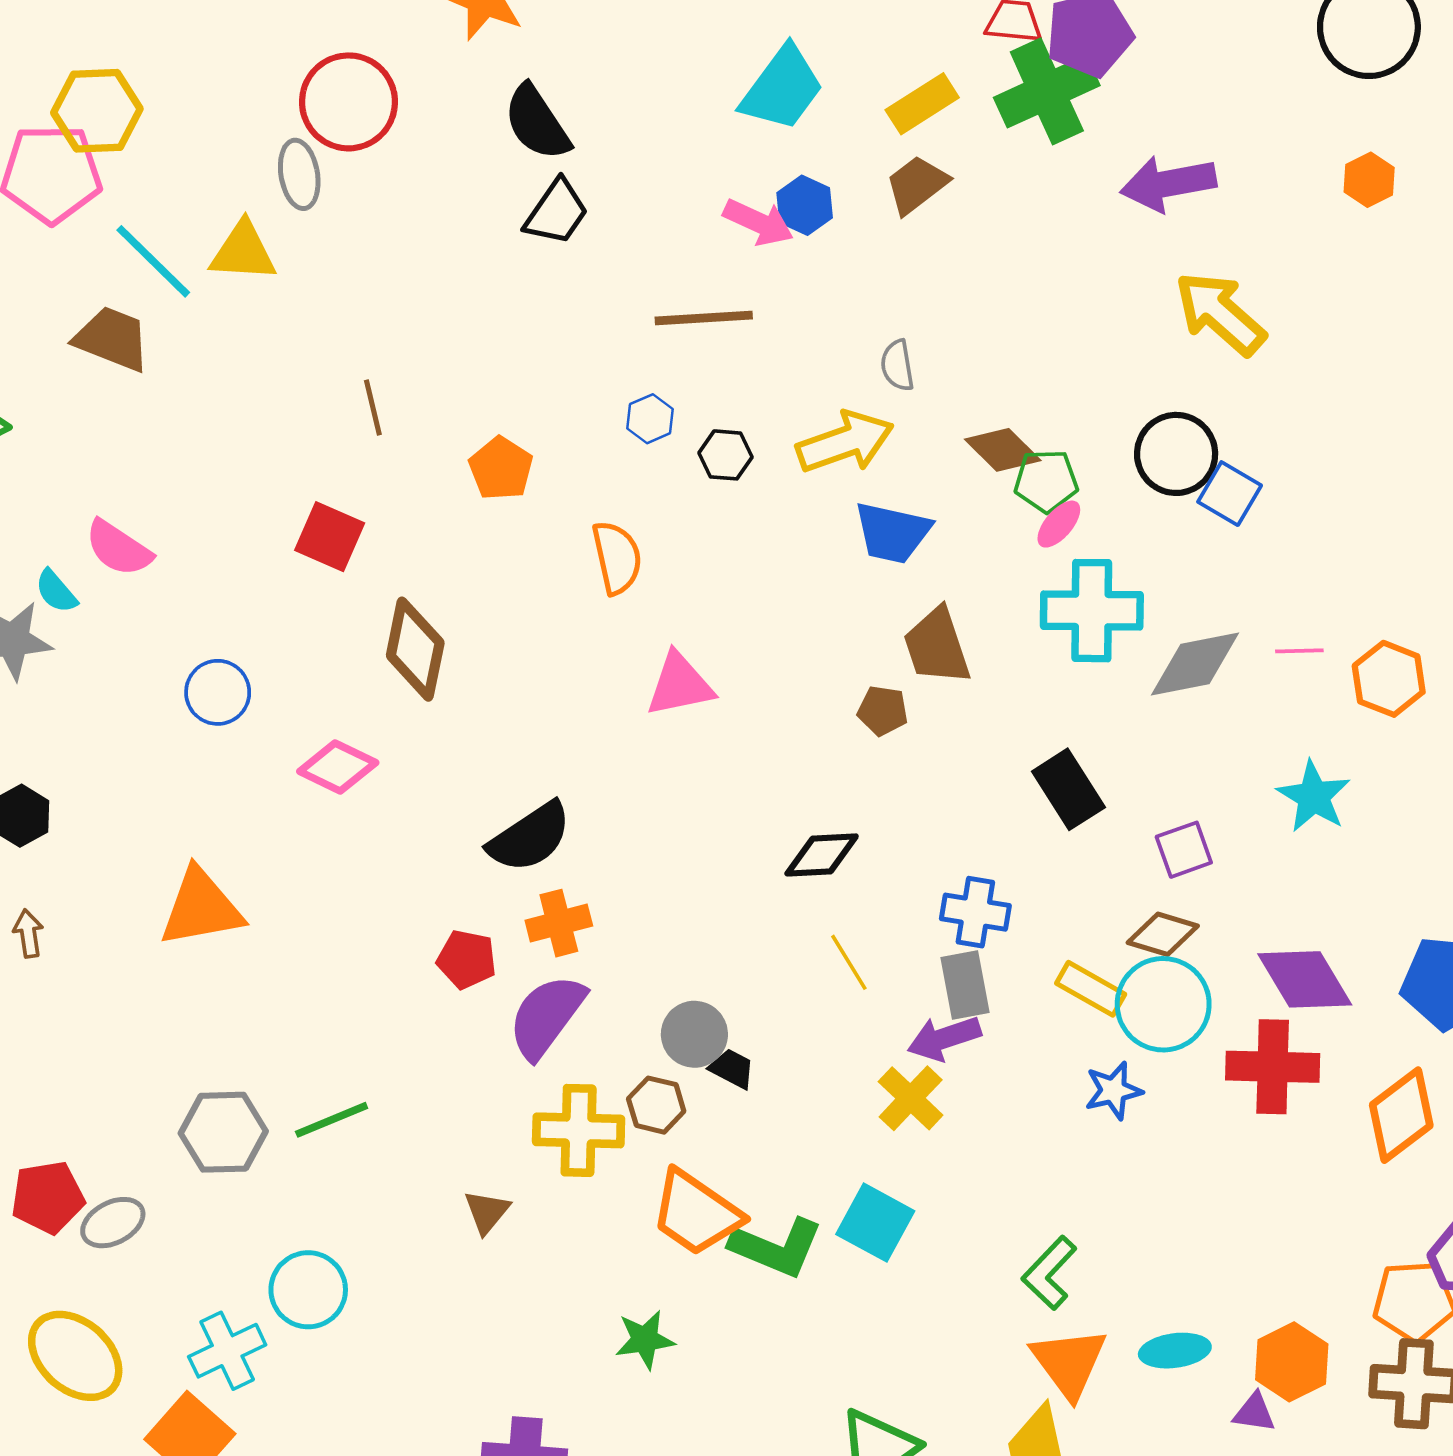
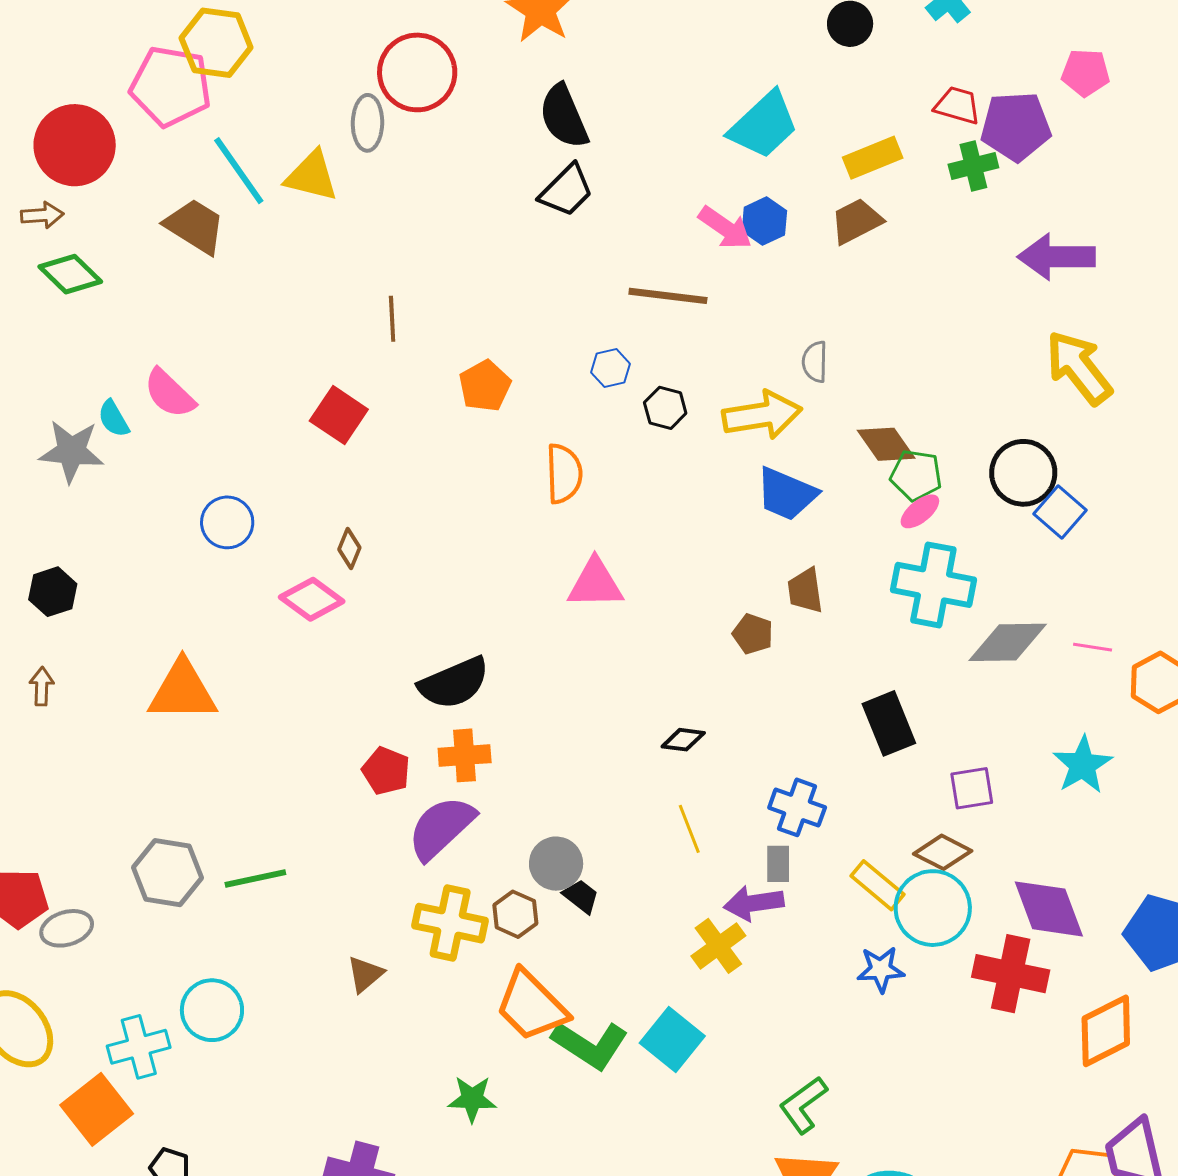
green cross: (1047, 91) -> (973, 166), size x0.6
brown trapezoid: (937, 646) -> (805, 591), size x0.7
brown diamond: (415, 649) -> (349, 548), moved, size x0.5
black diamond: (822, 855) -> (683, 740), size x0.7
gray rectangle: (965, 985) -> (778, 864), size x0.7

